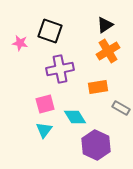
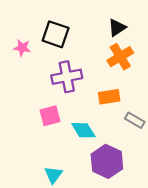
cyan triangle: (44, 130) -> (53, 175), moved

